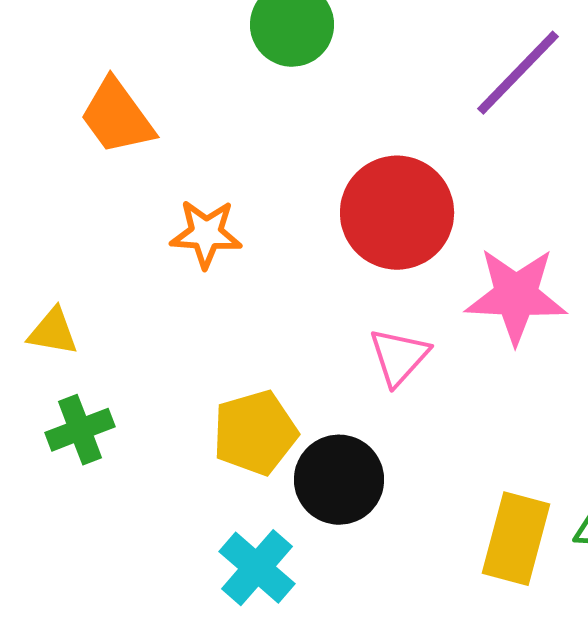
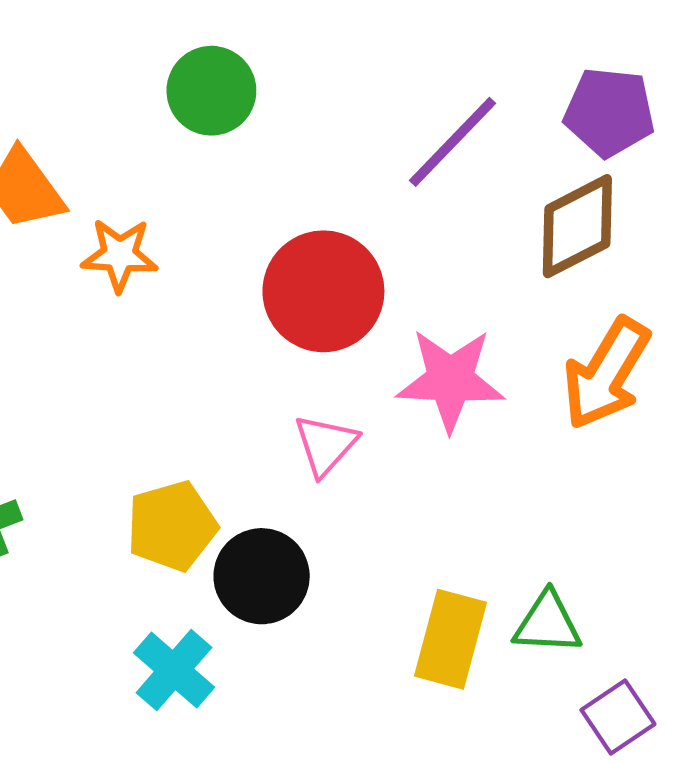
orange star: (206, 234) -> (120, 255), moved

